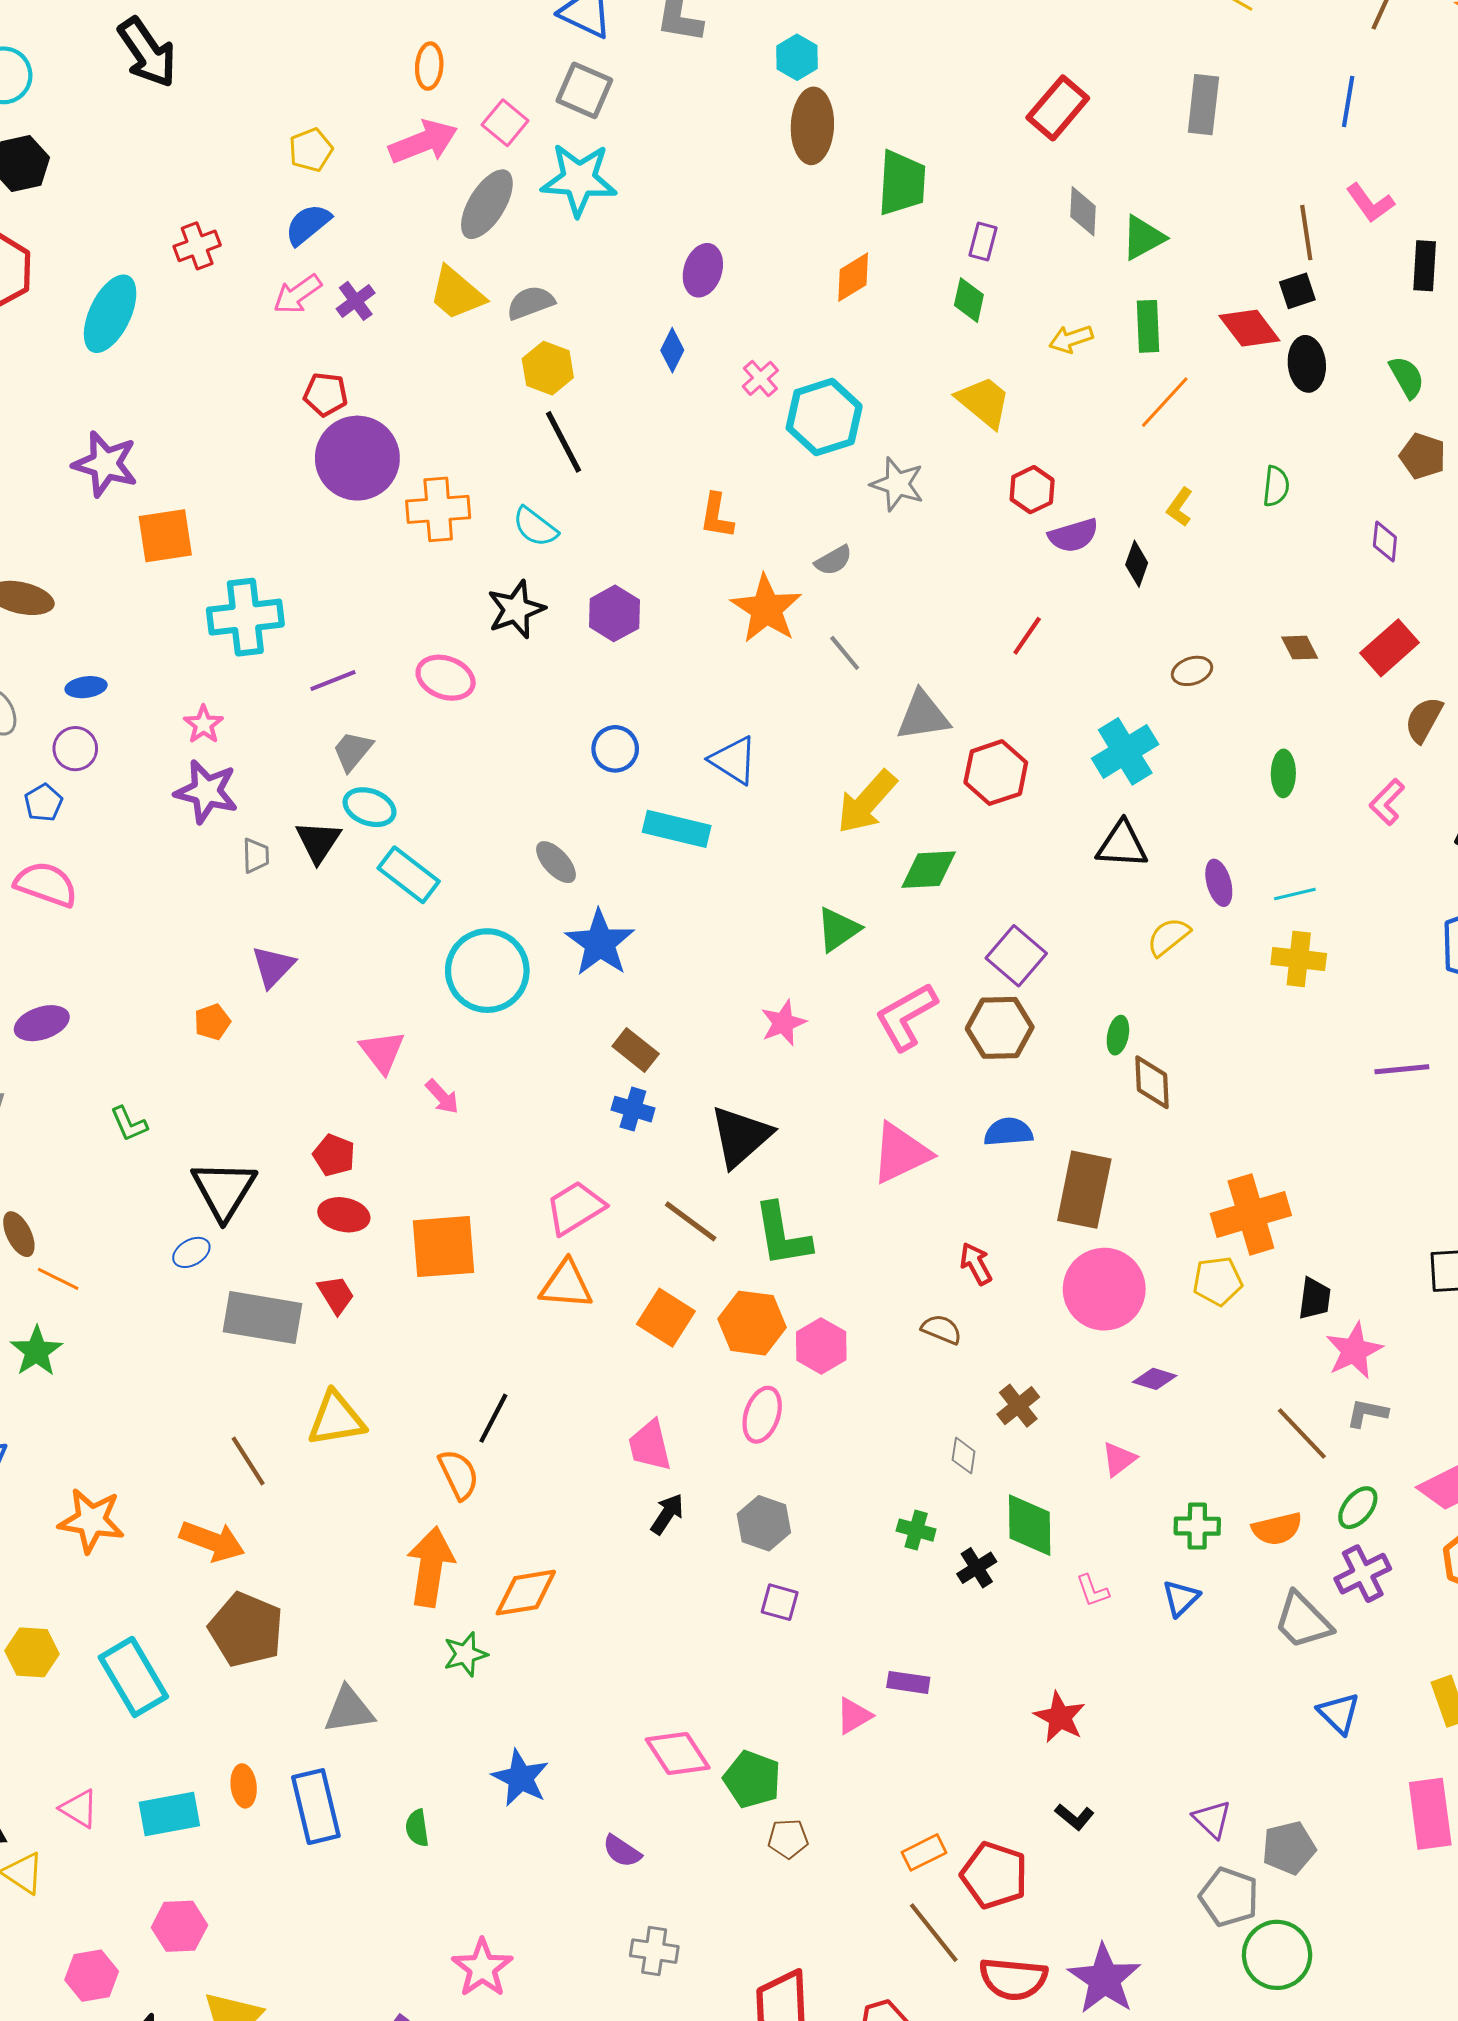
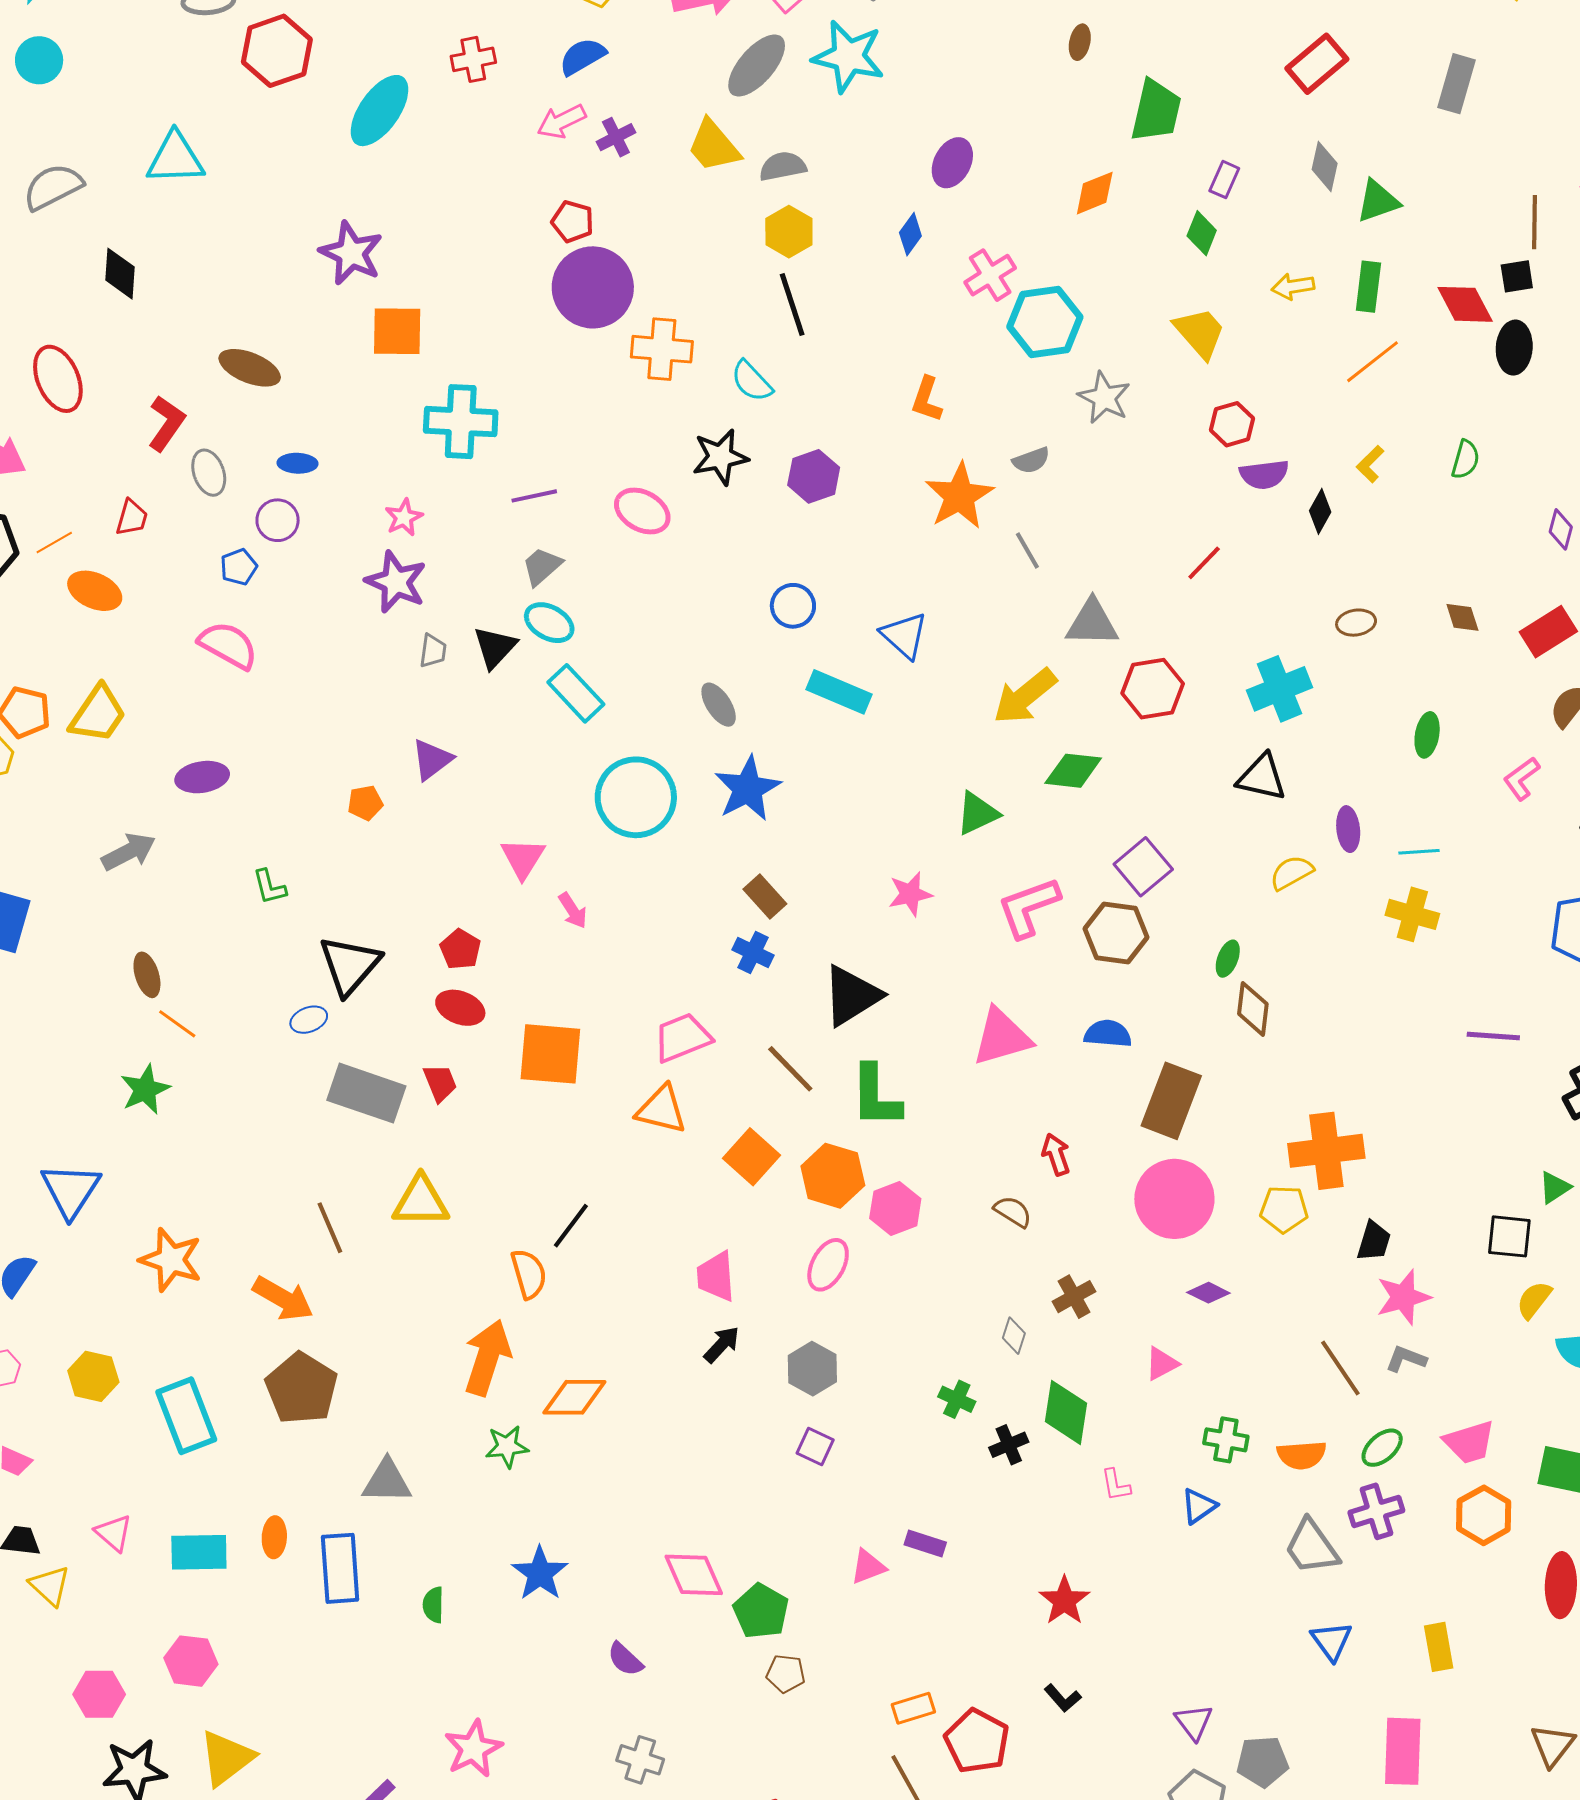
brown ellipse: (812, 126) -> (1080, 42), size x0.5
pink cross: (760, 378) -> (990, 275), size x1.4

